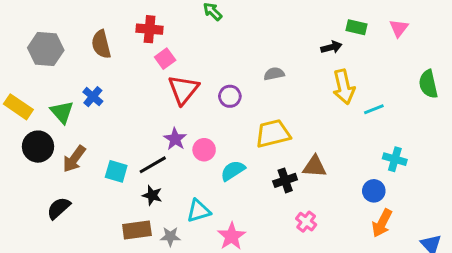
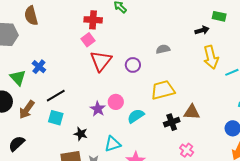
red cross: (150, 29) -> (93, 20), moved
brown semicircle: (101, 44) -> (31, 16), moved
purple star: (175, 139) -> (98, 109), moved
black line: (153, 165) -> (56, 96), moved

